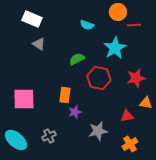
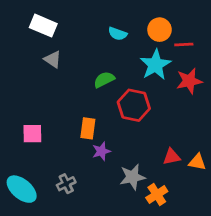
orange circle: (118, 12) -> (159, 30), moved
red line: (134, 25) -> (184, 44), moved
red star: (136, 78) -> (189, 81), moved
pink square: (24, 99) -> (32, 134), size x0.7
orange triangle: (146, 103) -> (197, 162), moved
orange cross: (130, 144) -> (157, 195), moved

